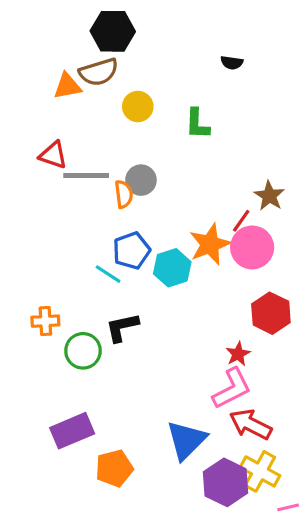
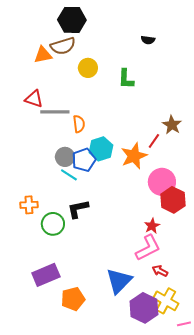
gray circle: (141, 180) -> (65, 157), moved
pink circle: (252, 247) -> (162, 182), moved
cyan hexagon: (172, 268) -> (101, 149), moved
red arrow: (251, 424) -> (160, 271), size x0.6

